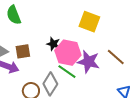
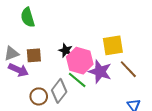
yellow square: (89, 22) -> (113, 45), moved, turned -35

